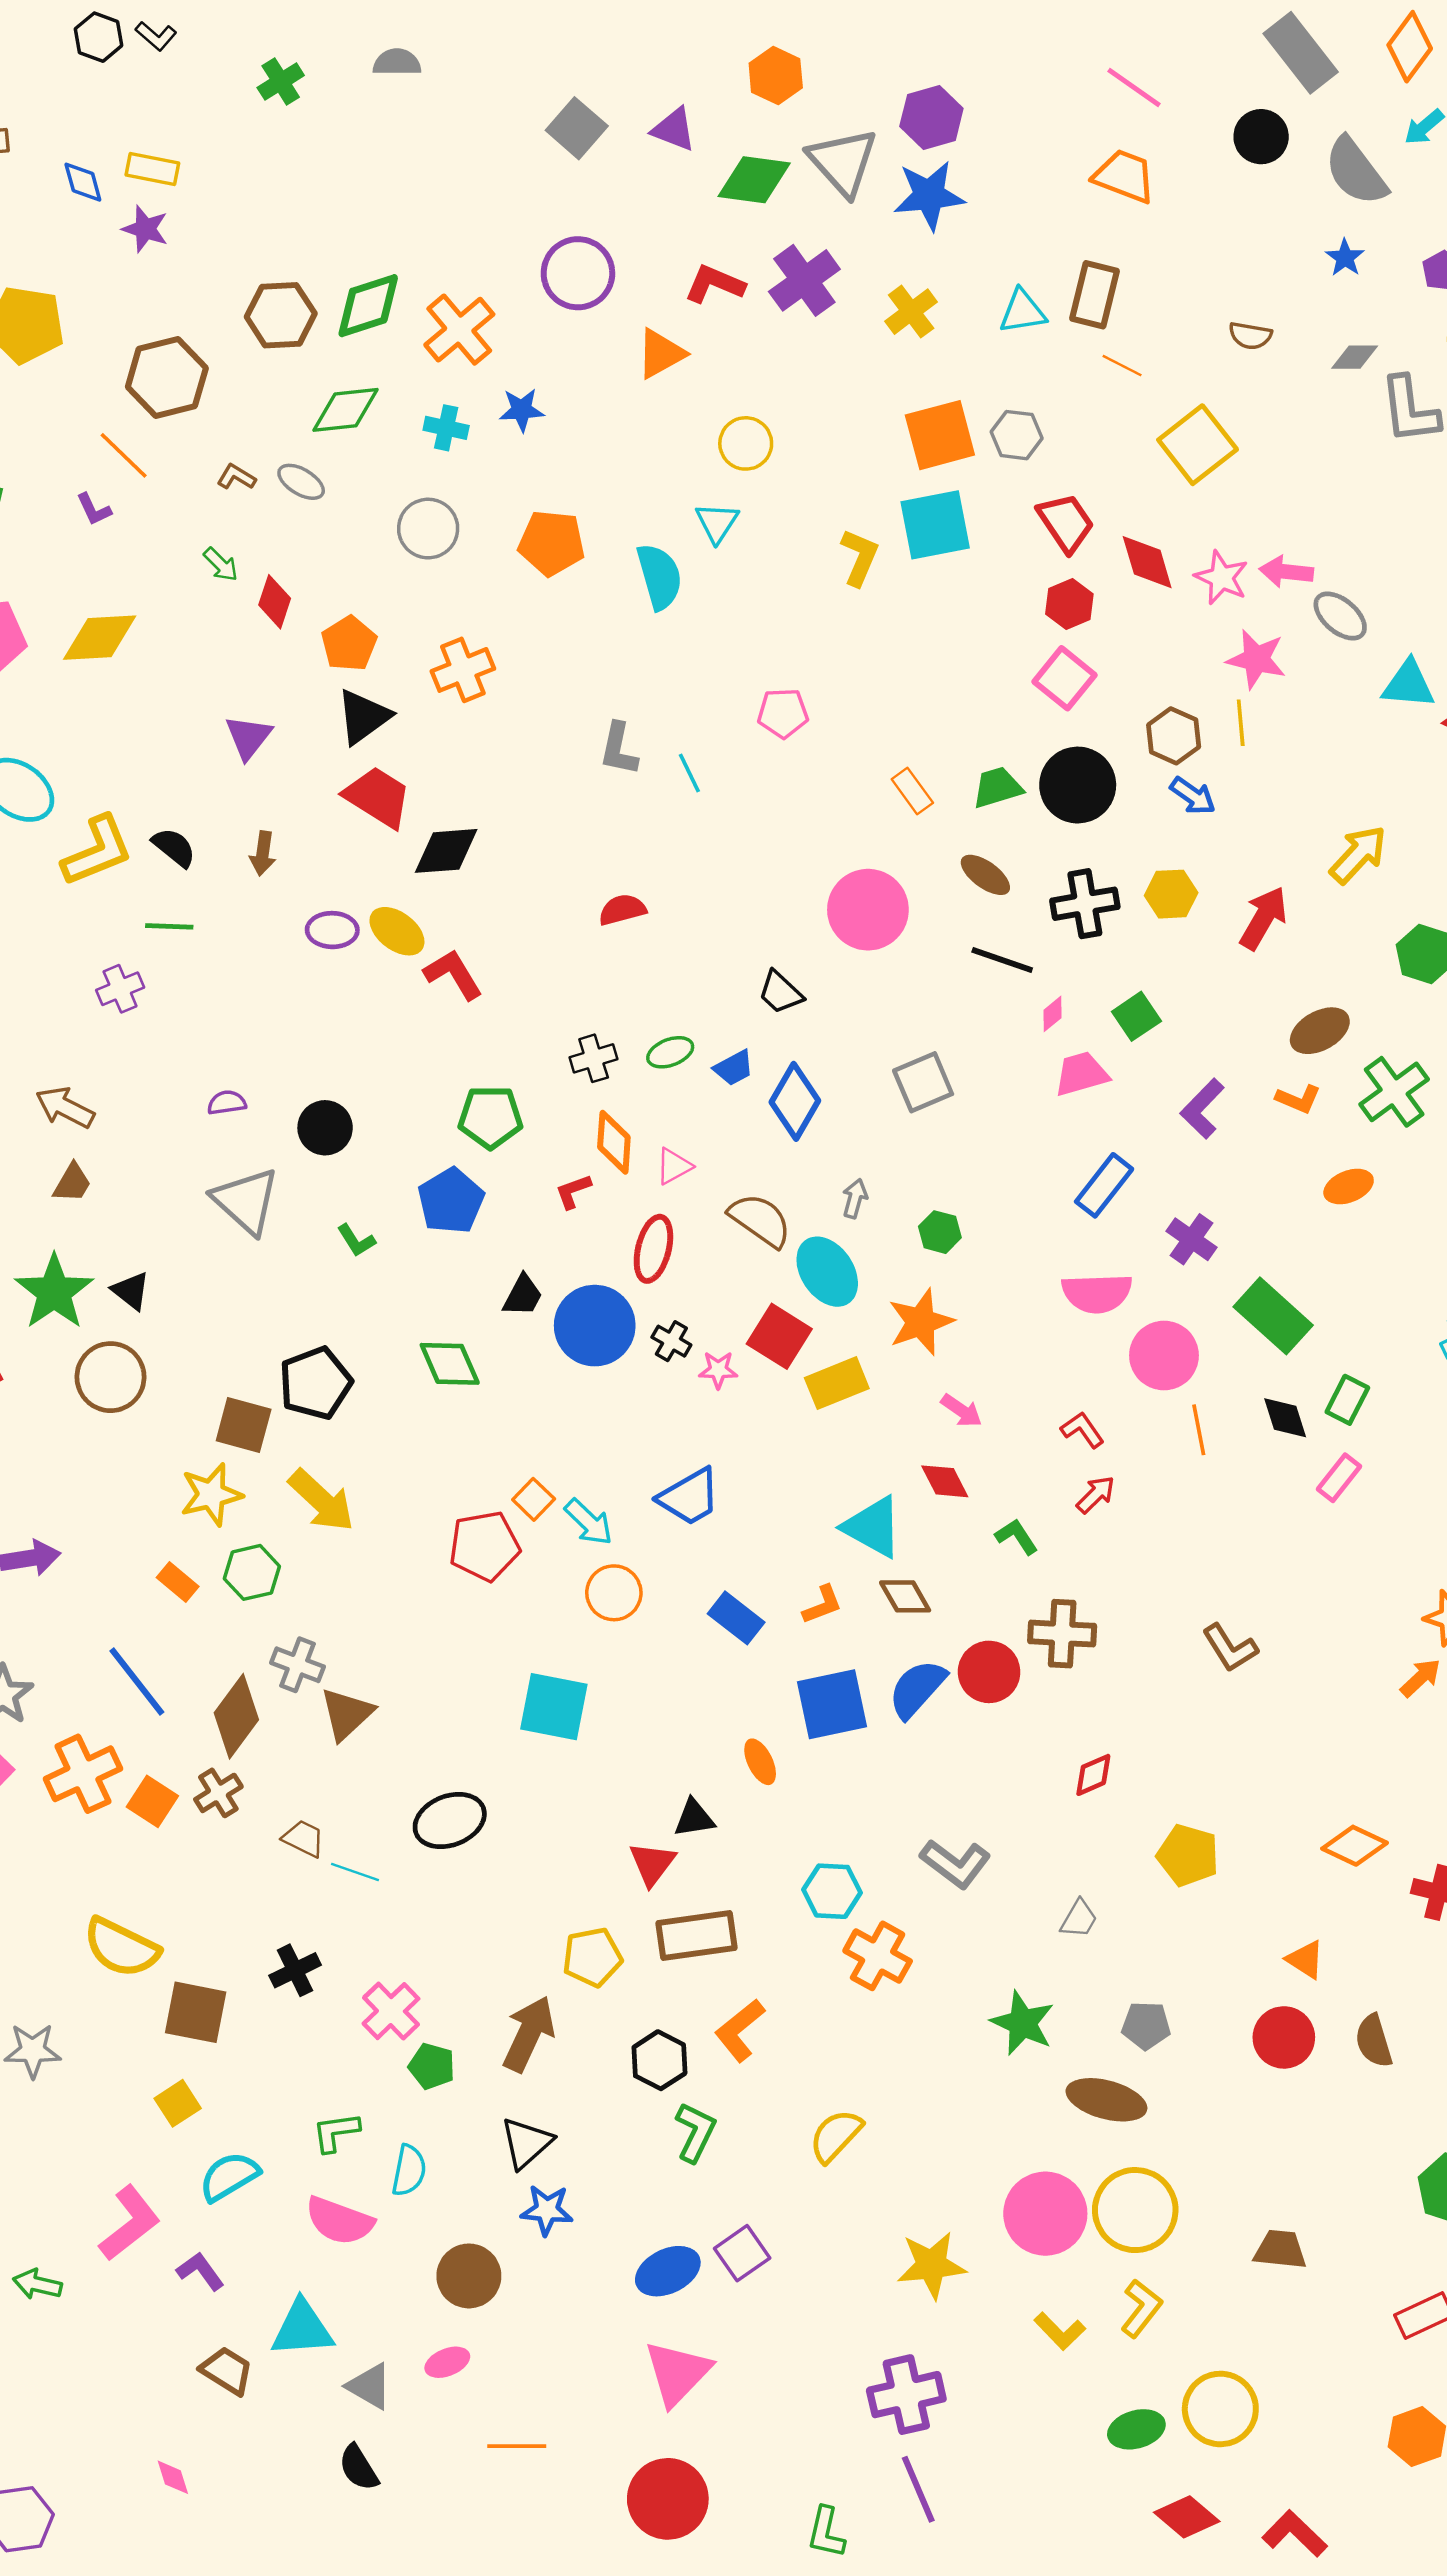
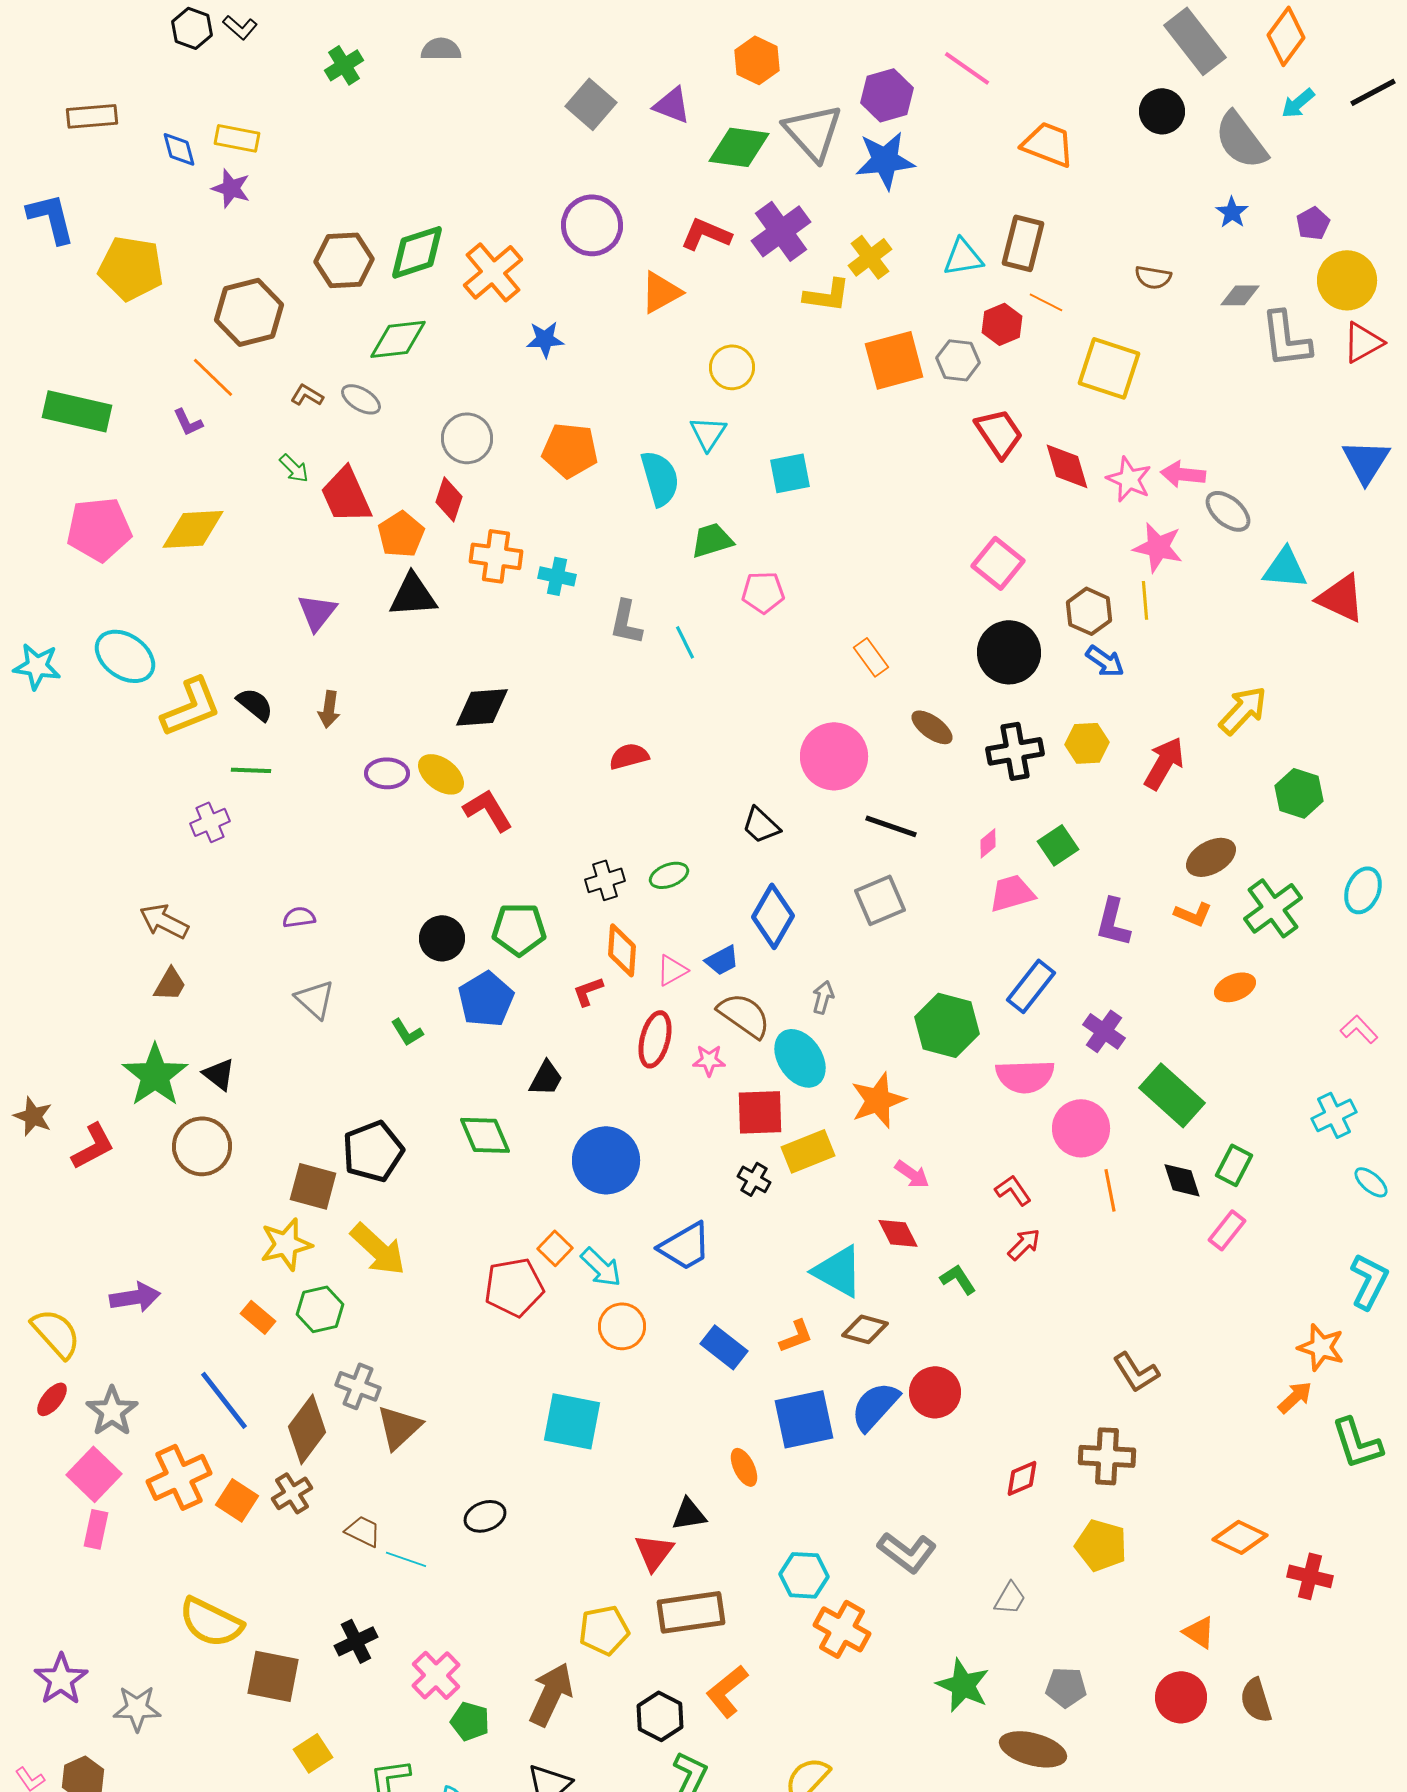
pink line: (1134, 87) -> (967, 68), moved
cyan cross: (446, 428) -> (557, 576), moved
yellow square: (1198, 445) -> (1109, 368), turned -34
cyan square: (935, 525) -> (790, 473), moved, size x0.7
yellow L-shape: (860, 557) -> (827, 295), moved, turned 75
red diamond: (275, 602) -> (449, 499), moved
red hexagon: (1069, 604) -> (1002, 324), moved
orange cross: (463, 670) -> (496, 556), turned 30
black triangle: (363, 717) -> (413, 595), turned 32
green trapezoid: (997, 787) -> (712, 540), moved
red trapezoid: (378, 797) -> (346, 495), moved, turned -146
black line: (1002, 960) -> (891, 826), moved
blue trapezoid: (734, 1068) -> (722, 960), moved
purple L-shape: (1202, 1109) -> (1113, 922), turned -30
black circle: (325, 1128) -> (442, 938), moved
gray triangle: (246, 1201) -> (315, 999), size x0.7
green hexagon: (940, 1232) -> (947, 1025), moved, size x1.8
blue circle: (595, 1326) -> (606, 1160), moved
red square: (779, 1336) -> (760, 1112), turned -34
black cross: (671, 1341) -> (754, 1179), moved
pink star: (718, 1370) -> (709, 1060), moved
brown diamond: (905, 1596) -> (865, 1329), turned -45
brown cross: (1062, 1634) -> (1107, 1456), moved
black ellipse: (450, 1821) -> (485, 1516), size x0.7
yellow square: (178, 2103) -> (313, 1753), moved

